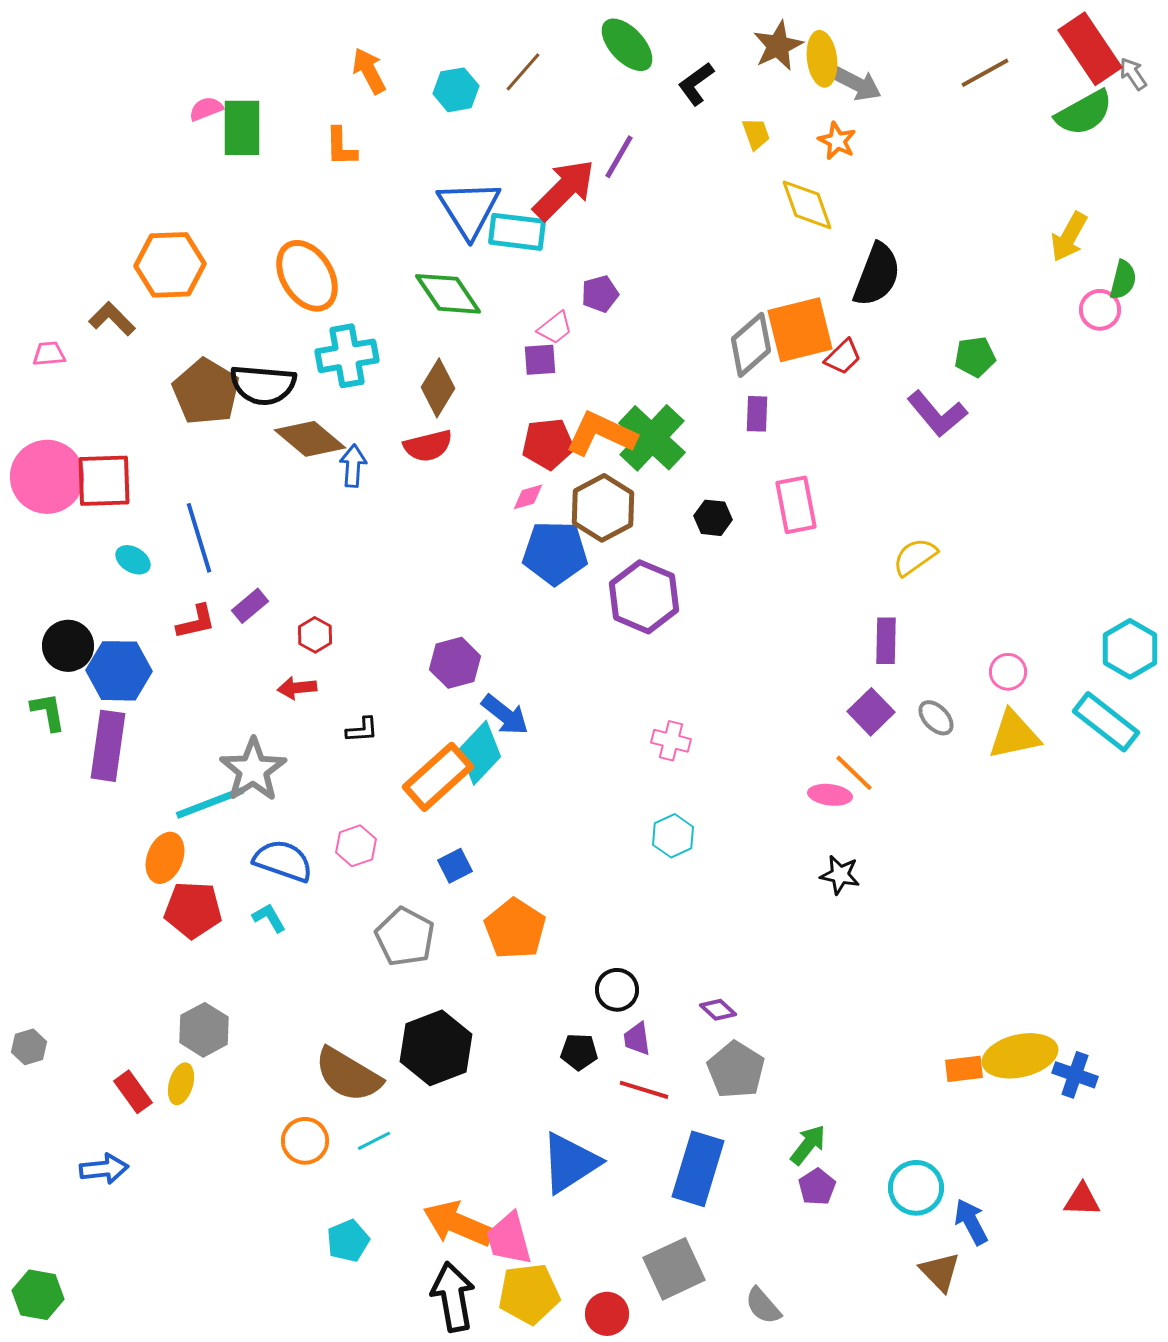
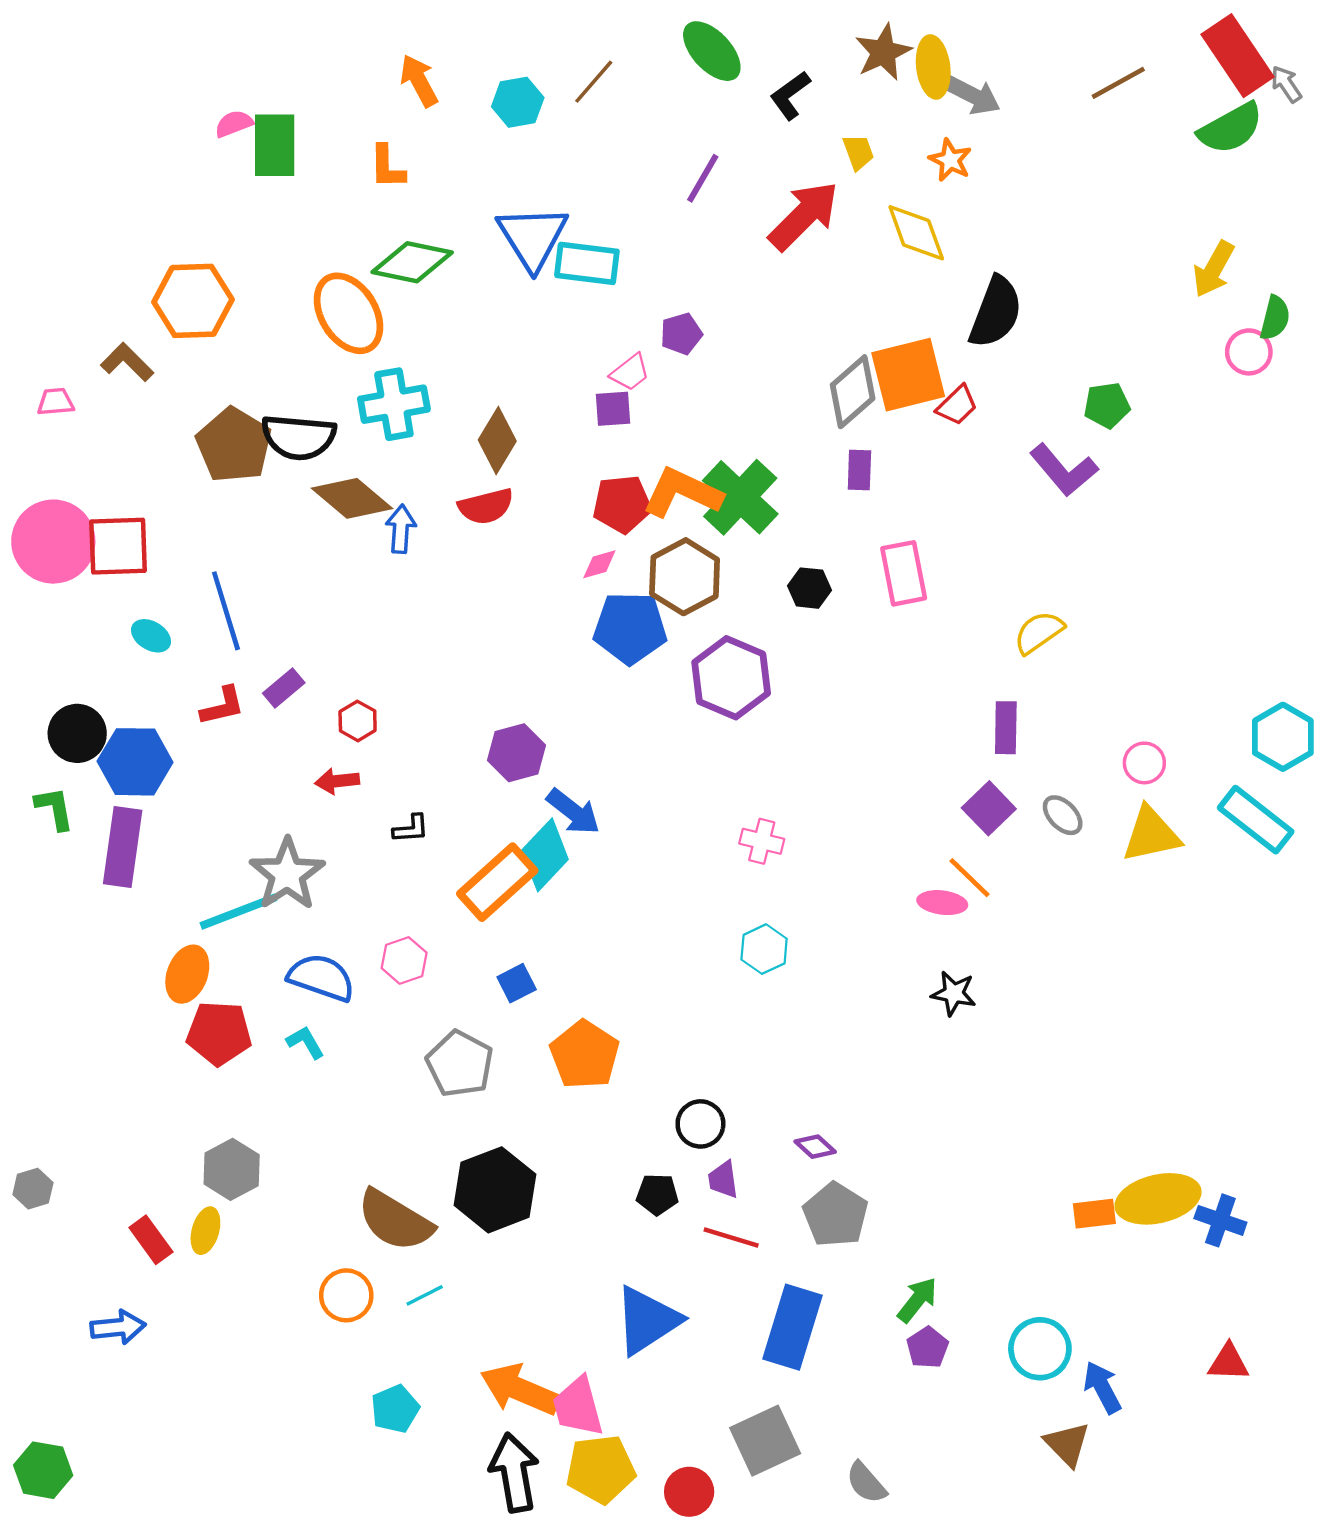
red arrow: (564, 190) -> (804, 216), moved
green diamond: (448, 294) -> (412, 262), moved, turned -44

